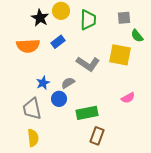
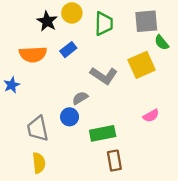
gray square: (124, 18) -> (146, 21), size x1.5
yellow square: (120, 55) -> (142, 65), turned -35
blue star: (43, 83) -> (12, 85), moved
brown rectangle: (97, 136) -> (114, 161), turned -30

